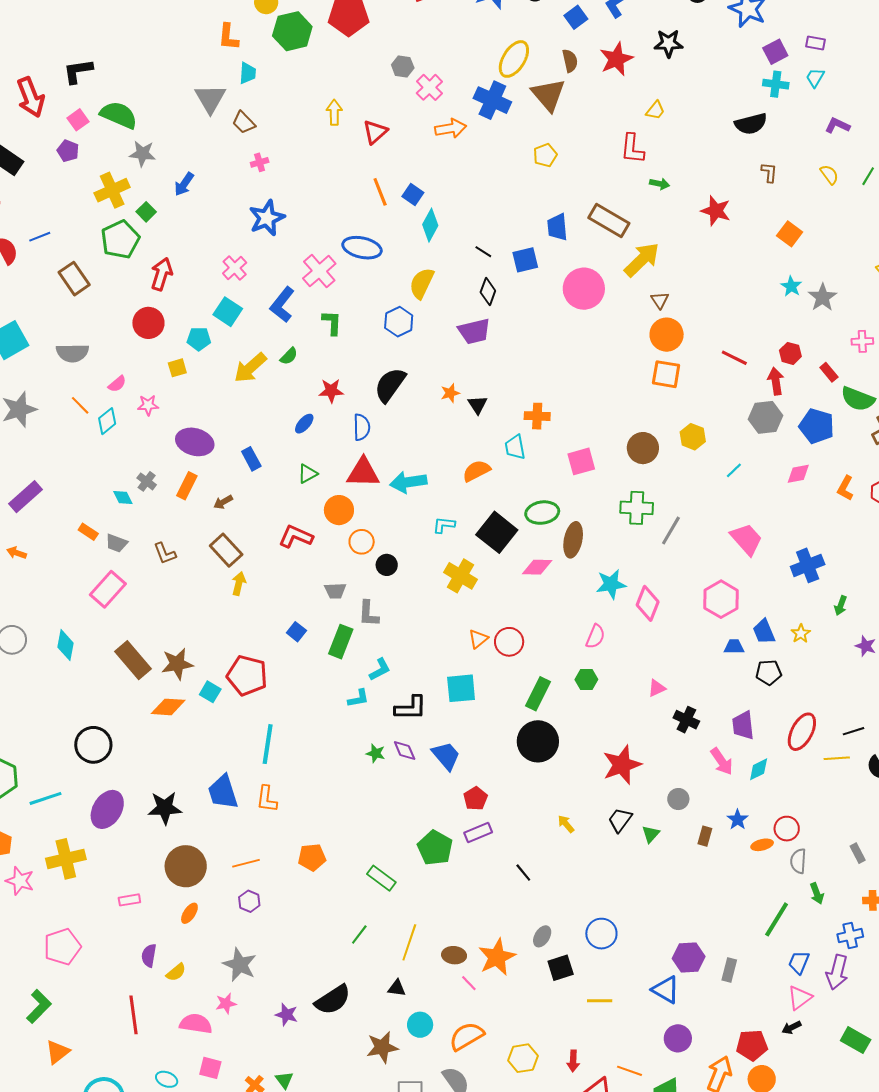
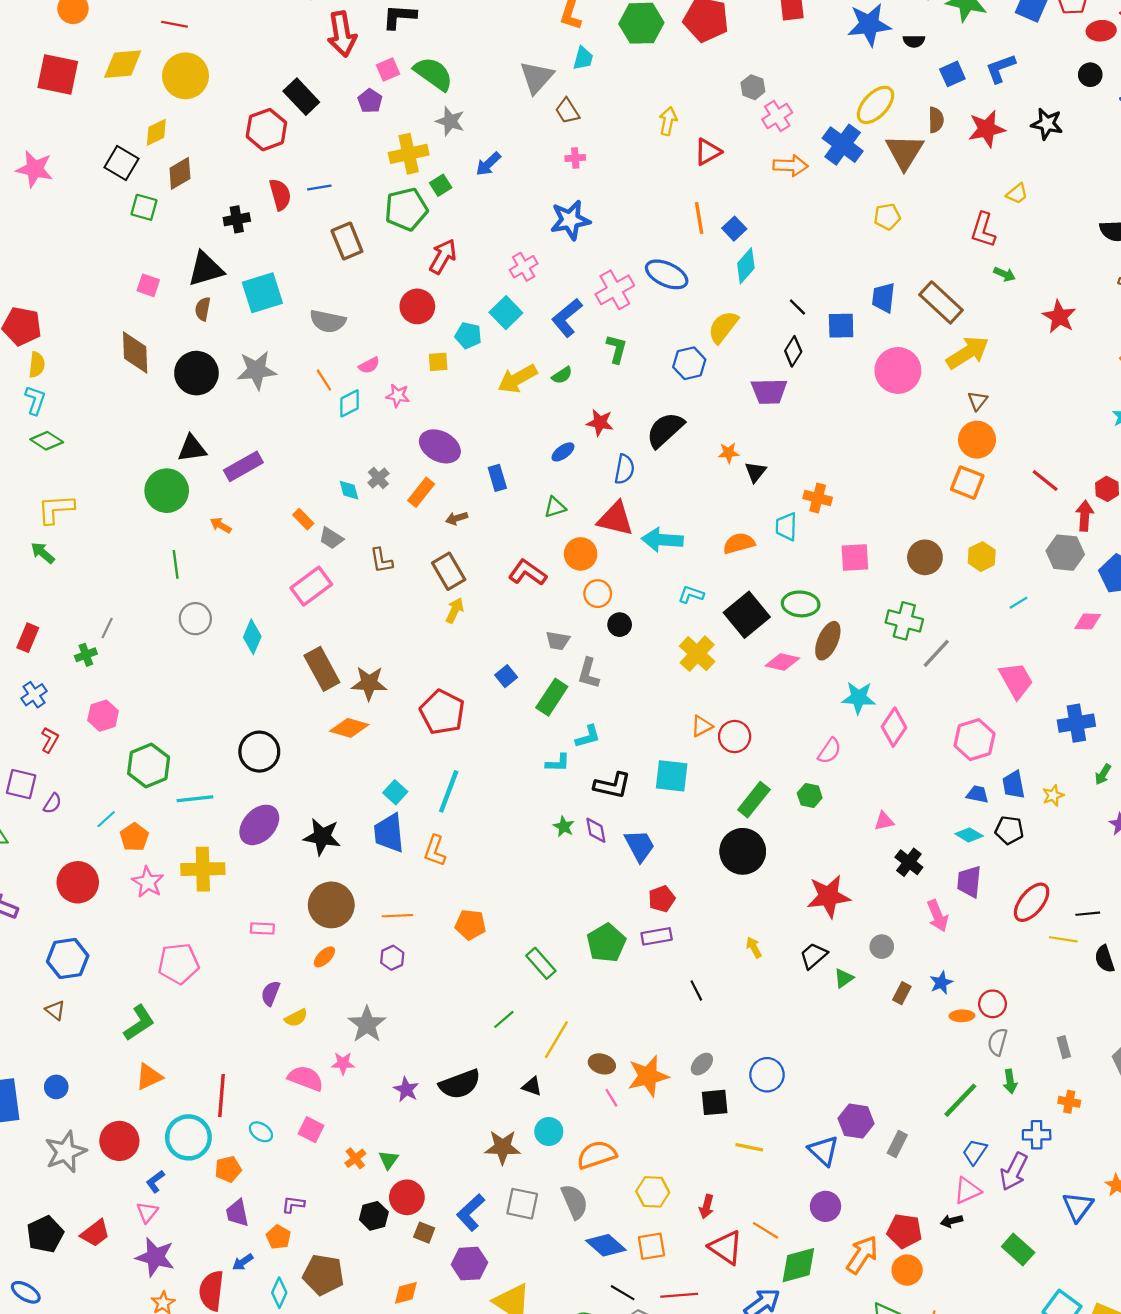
cyan square: (210, 692) -> (395, 792), moved
cyan diamond: (759, 769) -> (969, 835), moved, turned 45
red line: (133, 1015) -> (221, 1096), moved

